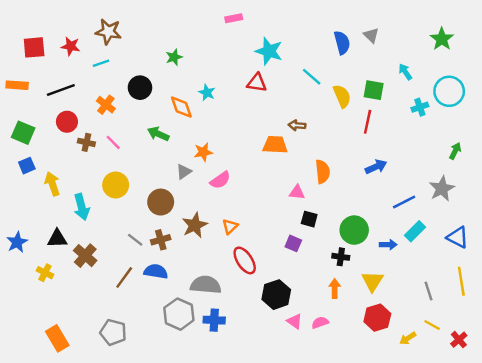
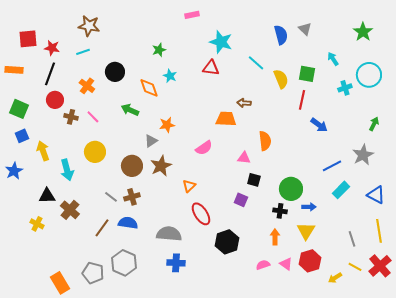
red star: (71, 46) -> (52, 48), moved
green star: (174, 57) -> (159, 50), moved
black line: (61, 90) -> (50, 74), turned -50
blue arrow: (376, 167) -> (319, 125), moved, turned 60
pink semicircle: (220, 180) -> (204, 148), moved
brown star: (195, 225) -> (161, 166), moved
blue star: (17, 242) -> (14, 171), moved
blue arrow: (388, 245) -> (309, 207), moved
gray hexagon: (179, 314) -> (124, 263), moved
pink triangle: (295, 321) -> (286, 264), moved
orange rectangle: (57, 338) -> (60, 283), moved
red cross: (459, 340) -> (380, 266), moved, size x1.6

